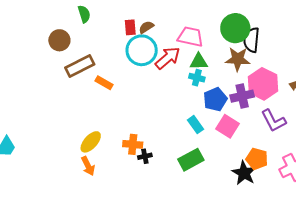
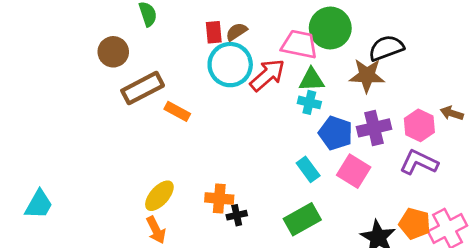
green circle: (235, 28) -> (330, 28), moved
black semicircle: (251, 40) -> (386, 48), turned 65
pink hexagon: (263, 84) -> (419, 125), moved, size x0.7
blue pentagon: (215, 99) -> (336, 133), turned -30
purple L-shape: (273, 121) -> (419, 162), turned 144
orange pentagon: (257, 159) -> (415, 224), moved

